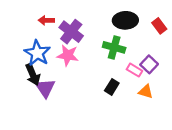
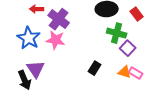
green cross: (114, 47) -> (117, 33), moved
pink rectangle: (134, 70) -> (136, 73), moved
black arrow: (33, 75) -> (25, 80), moved

